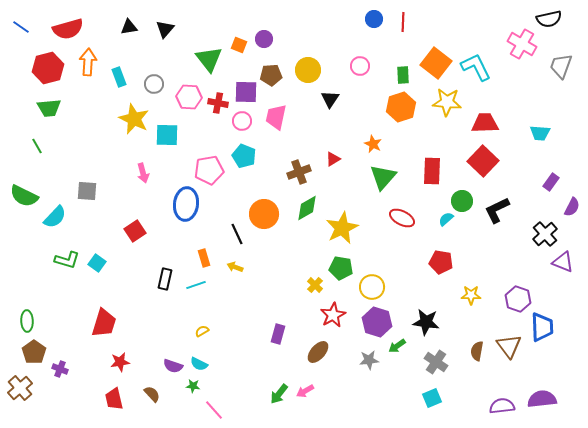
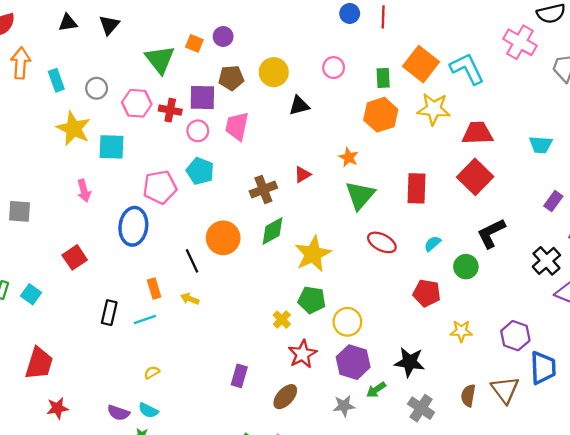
black triangle: (330, 99) -> (299, 106), turned 42
green circle: (462, 201) -> (466, 267), moved

